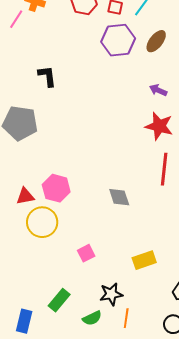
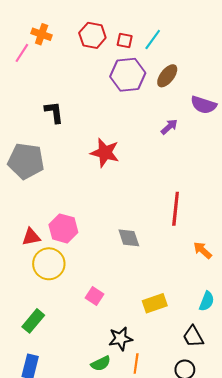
purple arrow: (158, 90) -> (169, 127), turned 114
red star: (159, 126) -> (105, 153), moved
pink square: (86, 253) -> (95, 296), turned -30
green rectangle: (59, 300) -> (33, 321), moved

